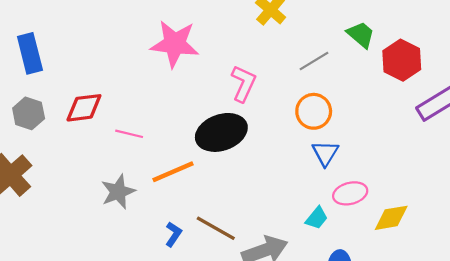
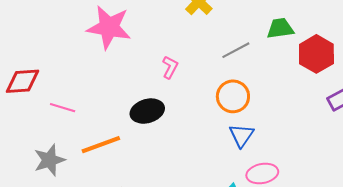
green trapezoid: (361, 35) -> (280, 28), turned -52
pink L-shape: (243, 83) -> (170, 67), size x0.7
black ellipse: (221, 132) -> (147, 111), size x0.7

